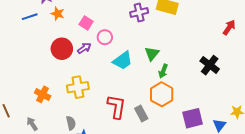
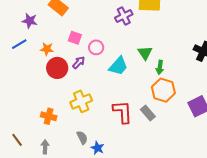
orange star: (58, 14) -> (47, 49), moved
gray arrow: (32, 124) -> (45, 147), turned 48

